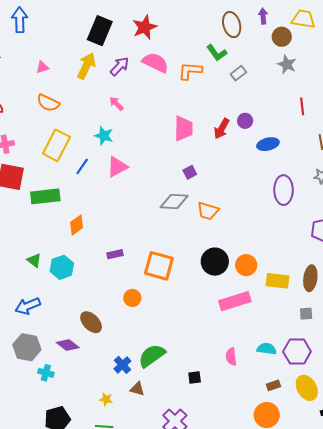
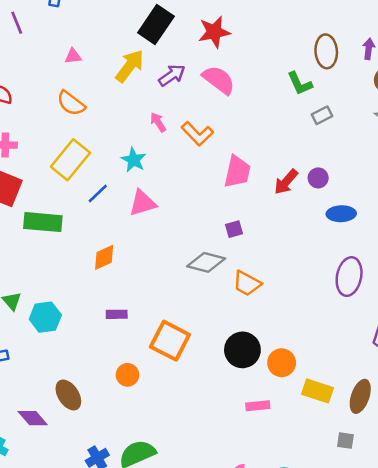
orange L-shape: (190, 71) -> (197, 134), moved, turned -150
orange diamond: (77, 225) -> (104, 257), moved
pink rectangle: (235, 301) -> (258, 406), size x0.6

